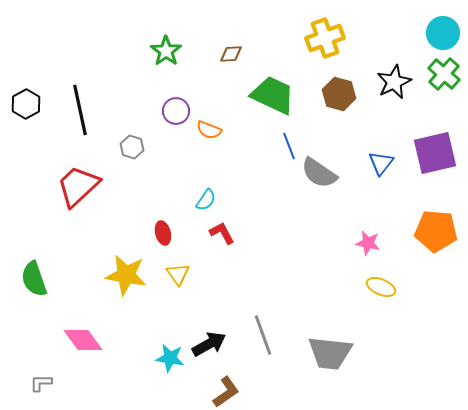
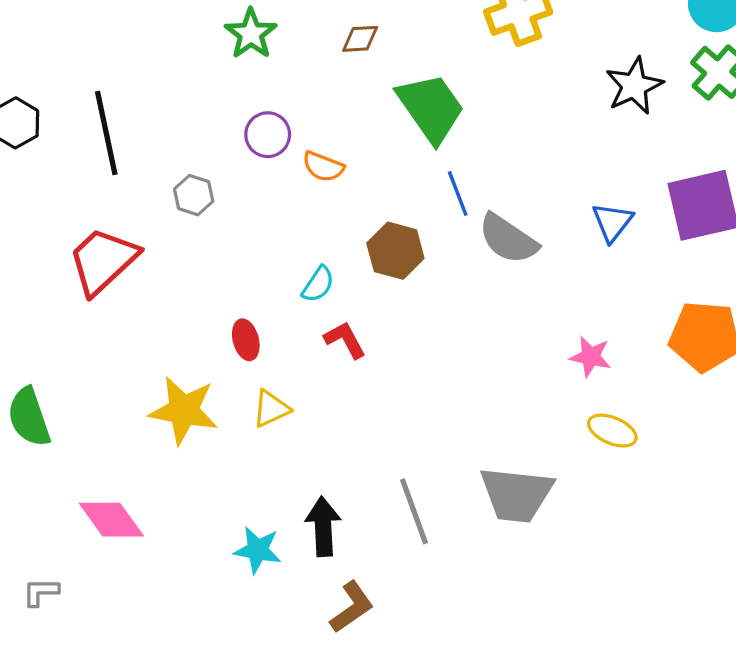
brown hexagon: (339, 94) -> (395, 251), moved
green trapezoid: (273, 95) -> (431, 108), turned 30
yellow triangle: (178, 274) -> (271, 409), turned 40
black arrow: (209, 344) -> (323, 526), turned -64
gray trapezoid: (330, 353) -> (516, 494), moved

